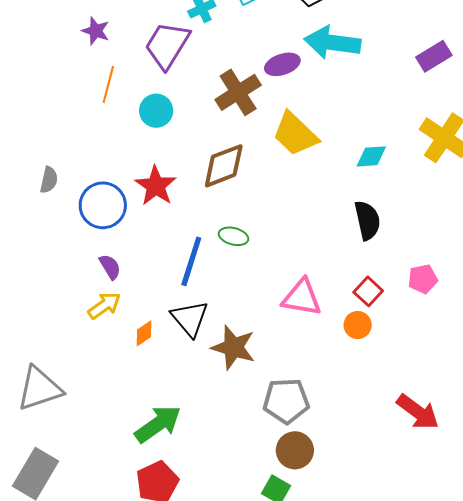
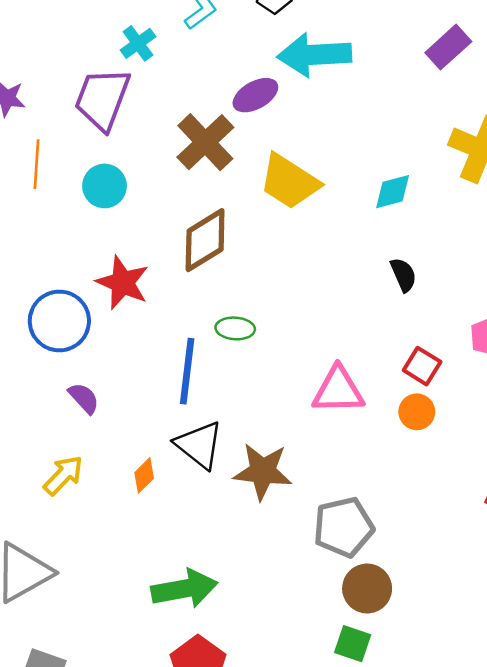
black semicircle: (367, 220) -> (403, 275), size x0.7
yellow arrow: (104, 306) -> (63, 475), moved
green arrow: (158, 424) -> (184, 589), turned 36

